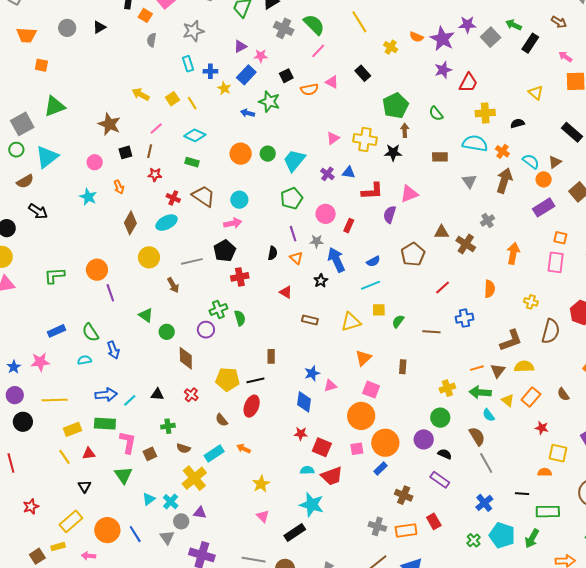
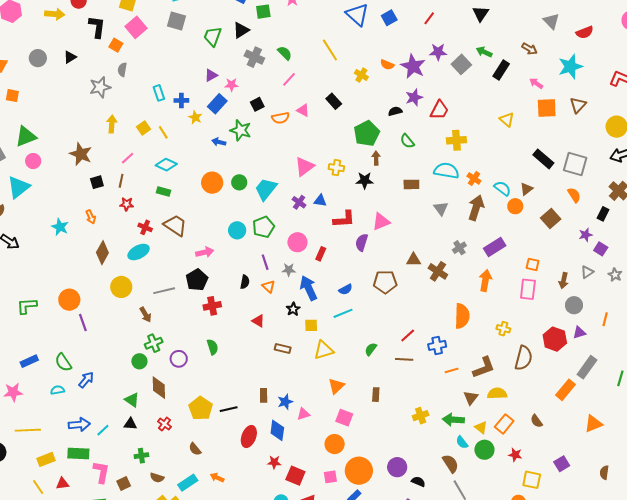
green semicircle: (314, 25) -> (285, 53), size x0.7
gray star: (193, 31) -> (100, 87), moved
yellow arrow: (141, 94) -> (112, 124), turned 66
black semicircle: (517, 123) -> (395, 111), moved
pink triangle: (333, 138) -> (304, 167), size x1.5
yellow cross: (365, 140) -> (336, 168), size x0.7
pink circle: (95, 162) -> (33, 161), moved
cyan circle: (239, 200) -> (237, 230), moved
purple rectangle: (544, 207) -> (495, 247), moved
brown pentagon: (413, 254) -> (385, 282), turned 30
red line: (443, 287) -> (408, 336), moved
orange semicircle: (490, 289) -> (462, 316), size x1.4
green cross: (218, 309) -> (154, 343), moved
yellow square: (379, 310) -> (311, 325), moved
green triangle: (146, 315) -> (132, 400), moved
blue arrow: (113, 350) -> (86, 380), turned -120
brown rectangle: (271, 356) -> (264, 395), moved
orange line: (477, 368) -> (452, 370), moved
yellow pentagon: (227, 379) -> (201, 408), turned 30
red ellipse: (252, 406) -> (249, 437), moved
orange circle: (361, 416) -> (335, 444), size x0.7
green circle: (440, 418) -> (484, 450), moved

